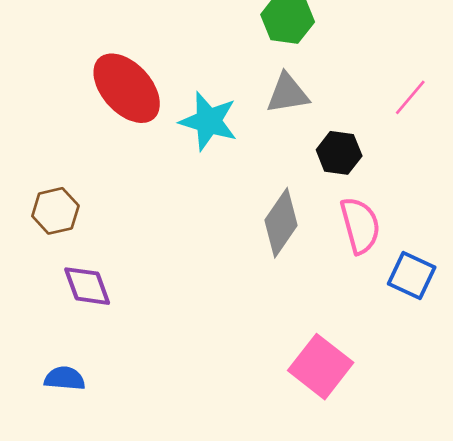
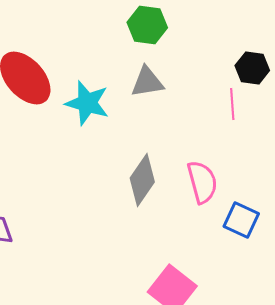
pink line: (410, 97) -> (232, 104), moved, turned -44
black hexagon: (339, 153) -> (252, 68), moved

